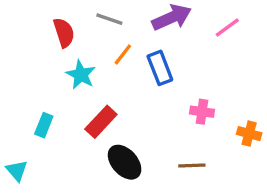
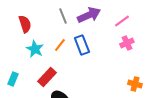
gray line: (109, 19) -> (63, 16), moved, turned 49
orange line: (123, 54) -> (60, 45), moved
pink cross: (202, 112) -> (127, 43), moved, turned -32

